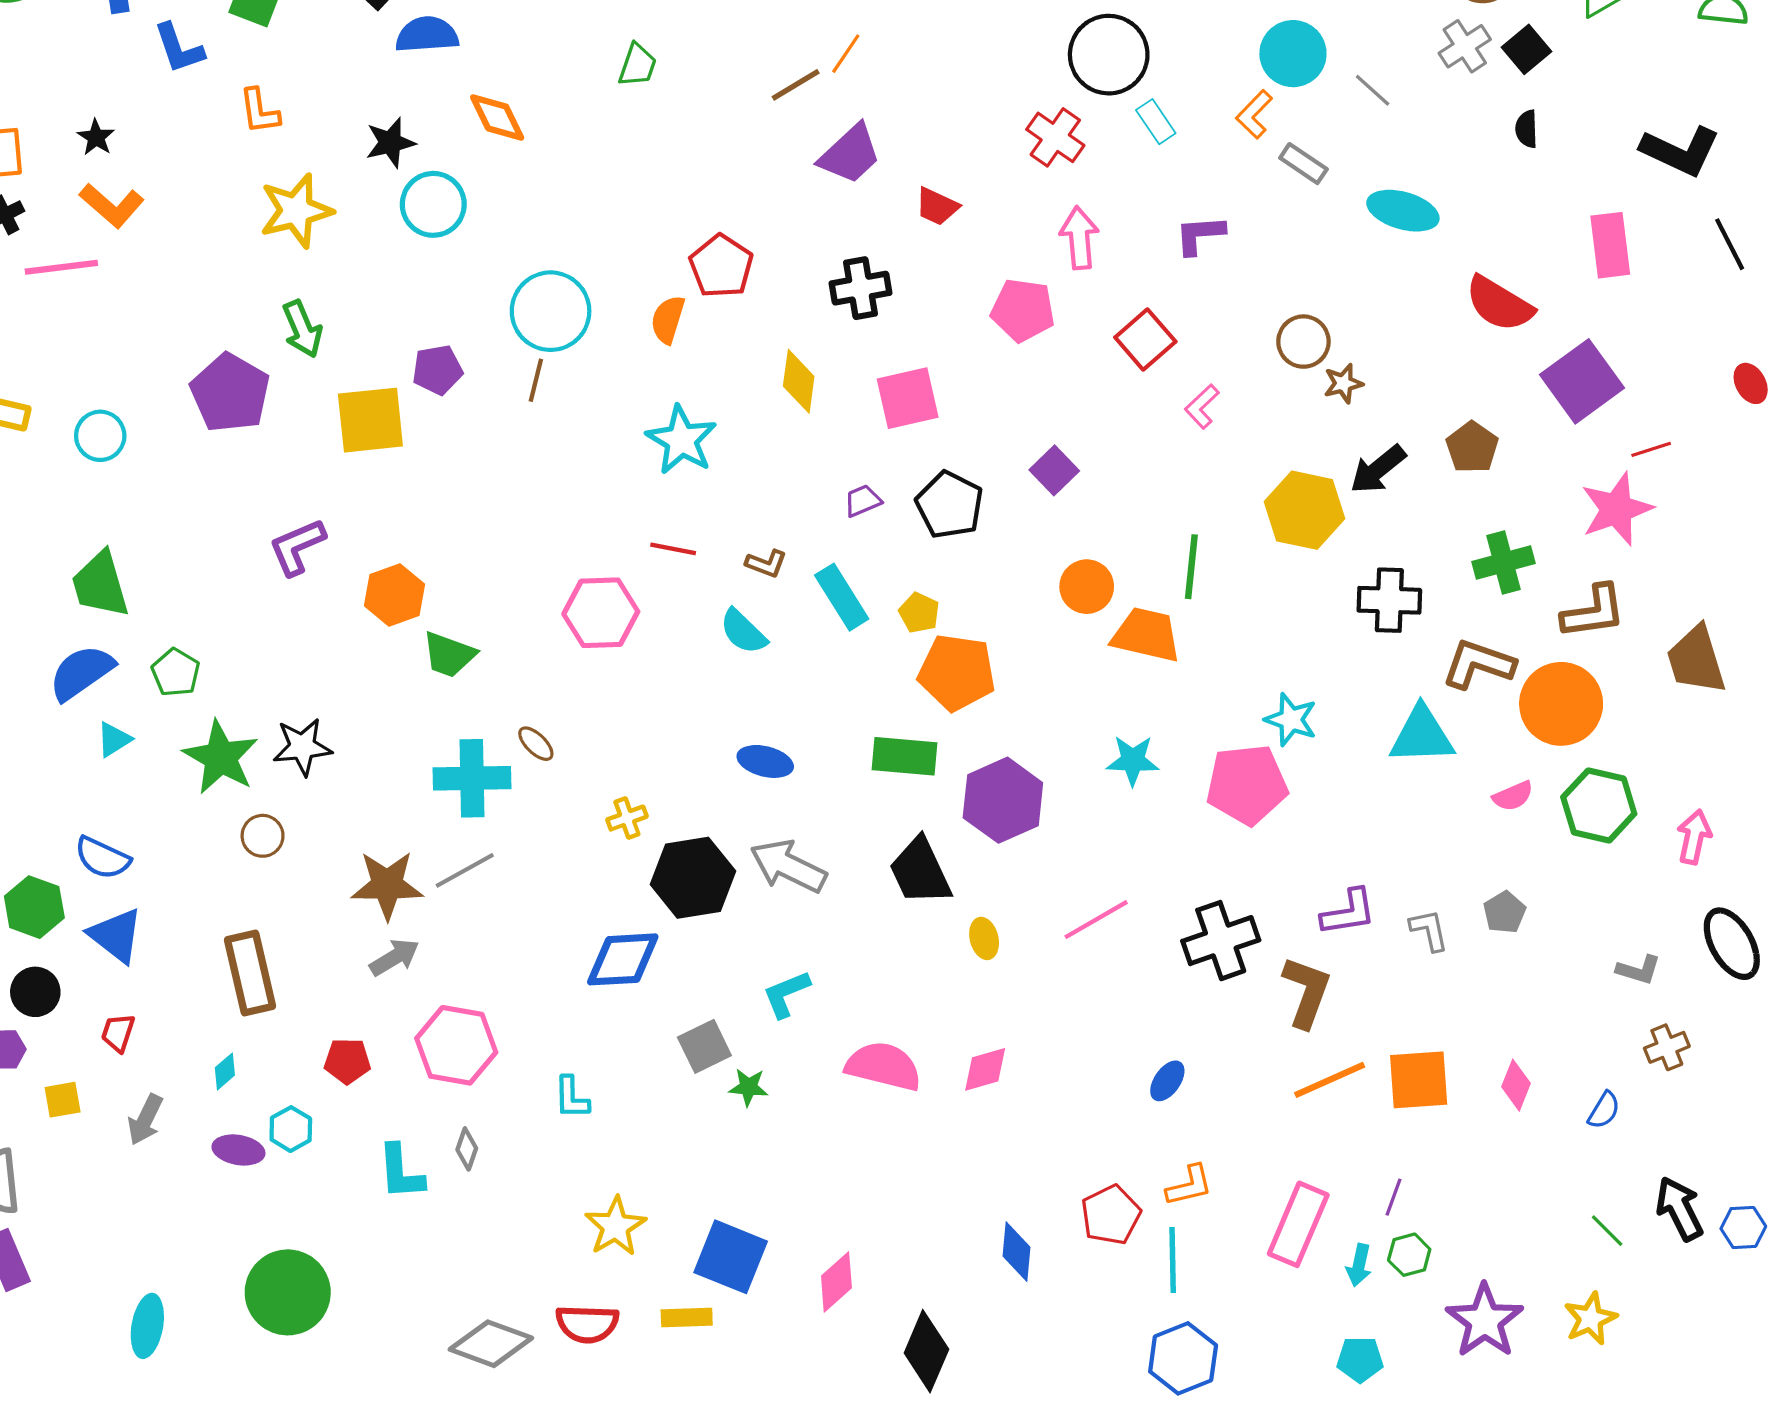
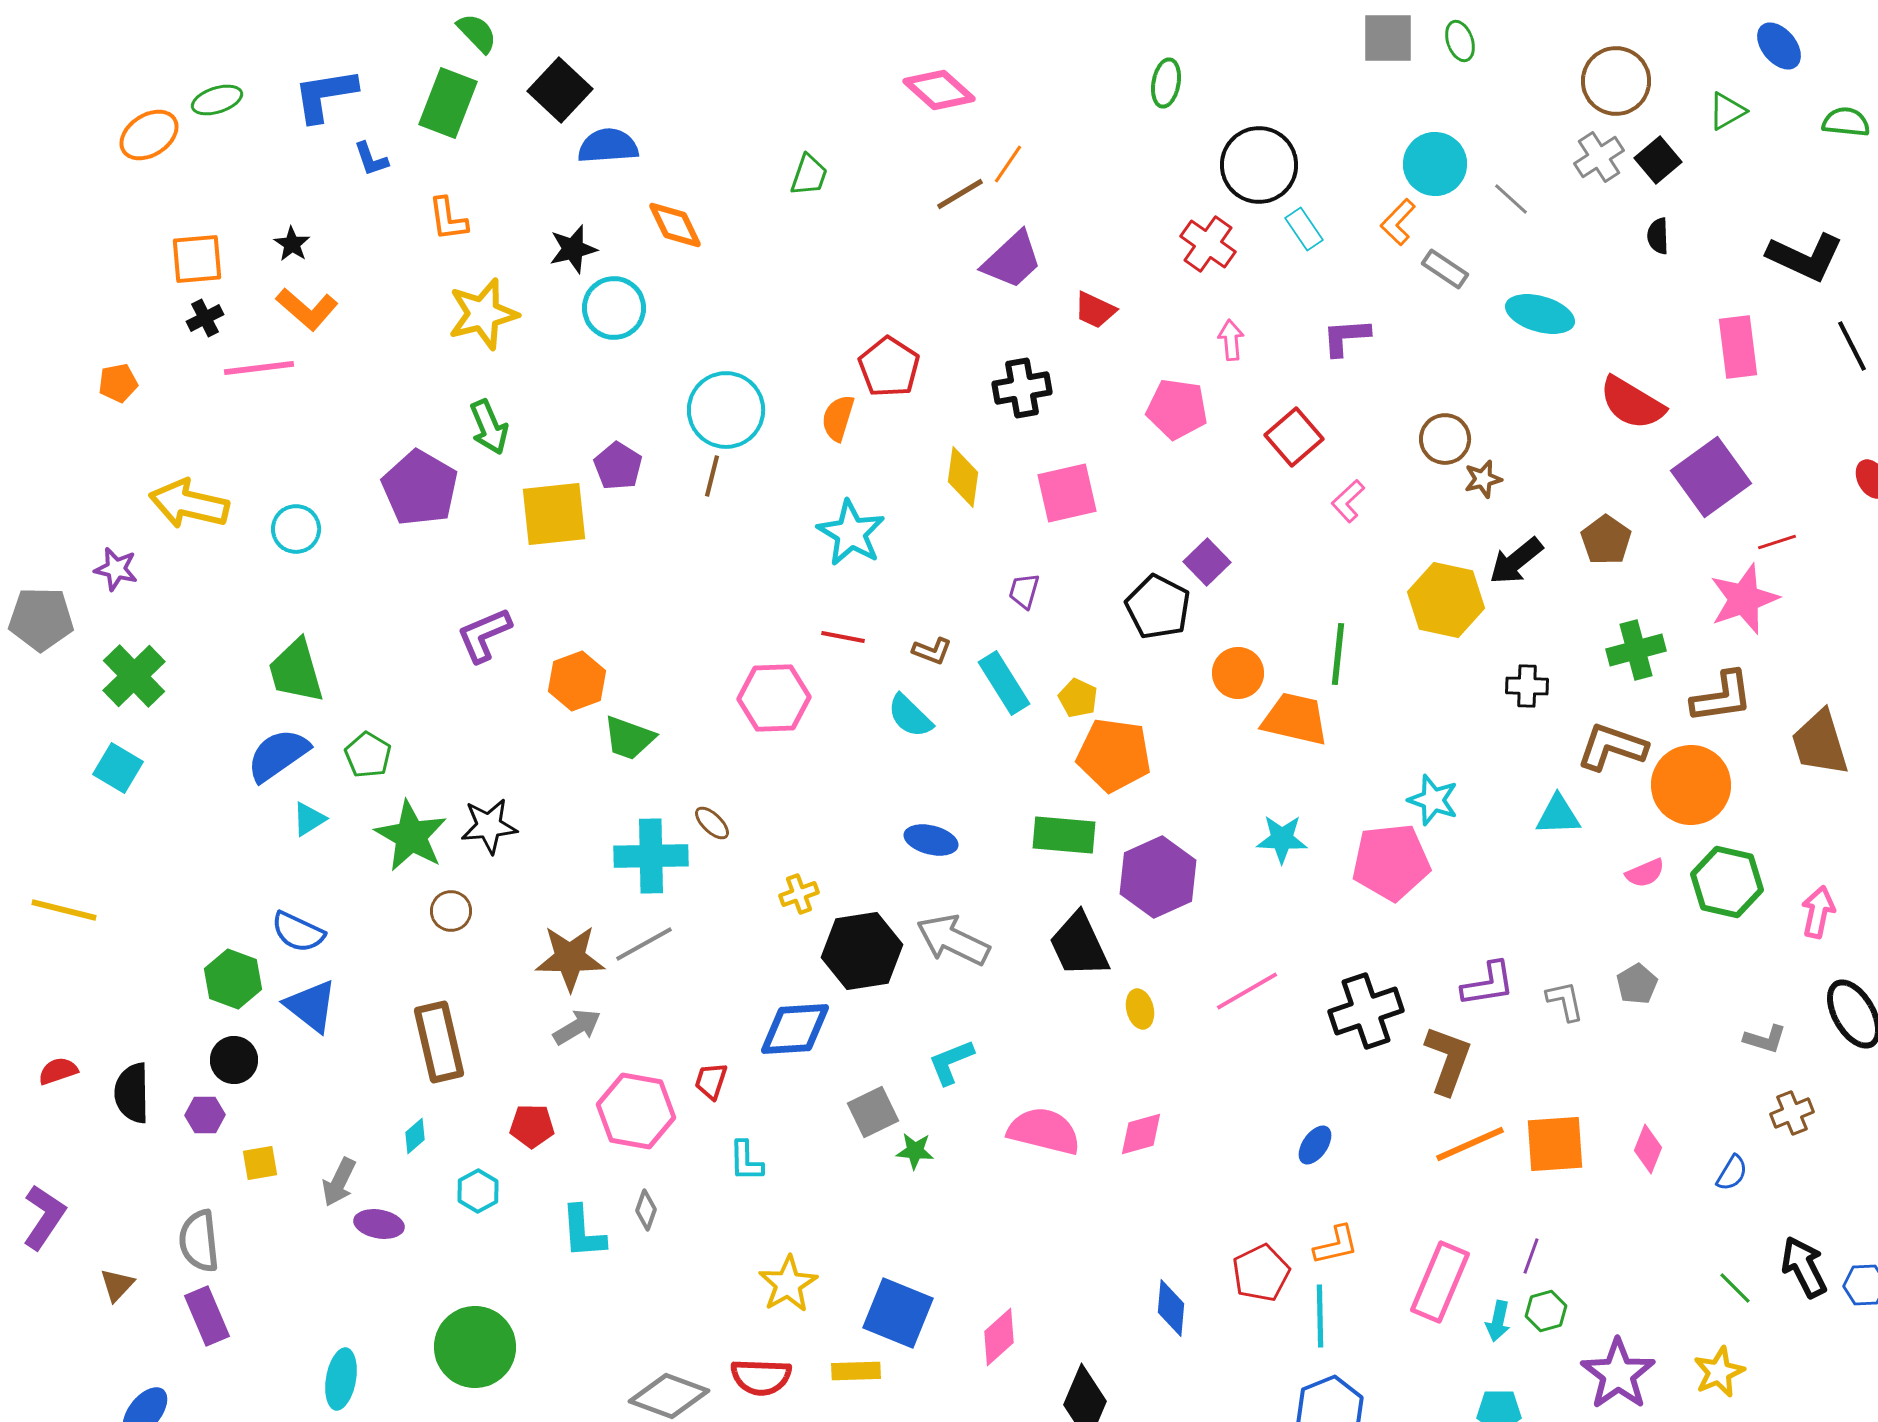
blue L-shape: (179, 48) -> (371, 159), size x0.7
pink arrow: (1079, 238) -> (1231, 340), size x0.7
purple pentagon: (437, 370) -> (618, 466), turned -30
purple trapezoid: (863, 501) -> (1024, 591), turned -51
black pentagon: (950, 505) -> (1158, 607), moved
black cross: (1389, 600) -> (1527, 686), size x0.7
cyan triangle: (1422, 735) -> (1558, 815), size x0.7
red trapezoid: (118, 1033) -> (711, 1081), moved
purple ellipse: (238, 1150) -> (379, 1224), moved

